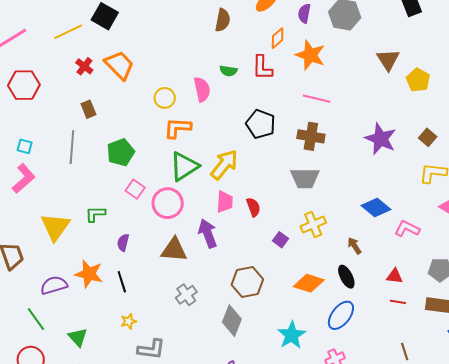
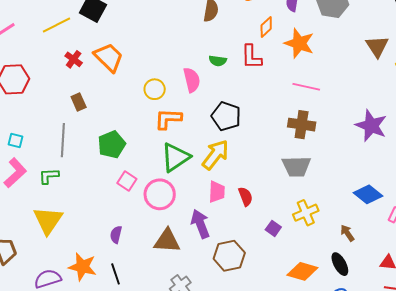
black pentagon: (261, 124) -> (226, 116), moved
green L-shape: (95, 214) -> (49, 176), moved
brown hexagon: (247, 282) -> (229, 256), moved

